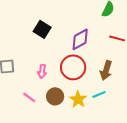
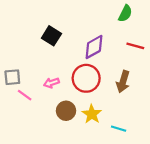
pink arrow: (42, 71) -> (51, 83), turned 64
cyan line: (99, 94) -> (119, 129), moved, turned 40
pink line: (29, 97) -> (25, 95), moved

